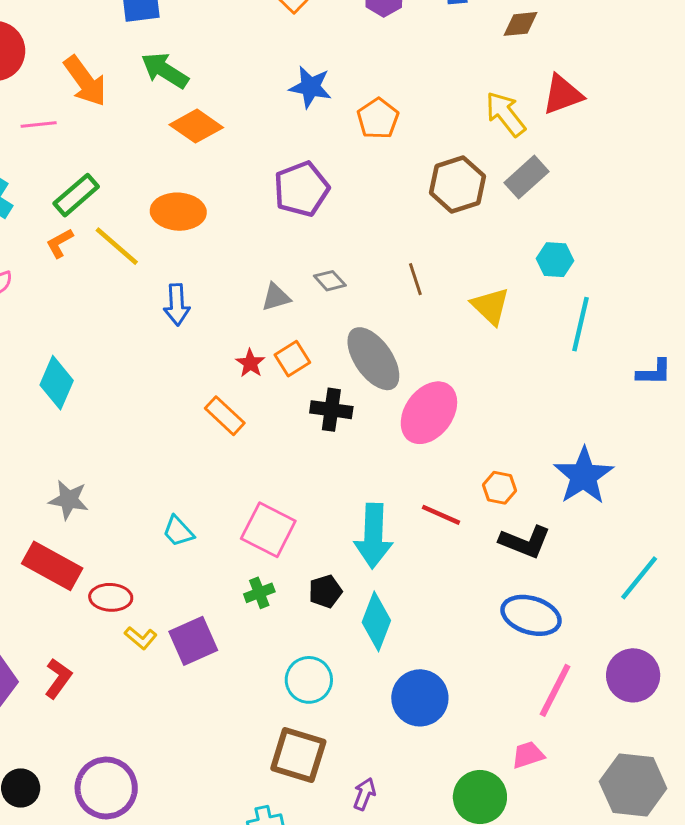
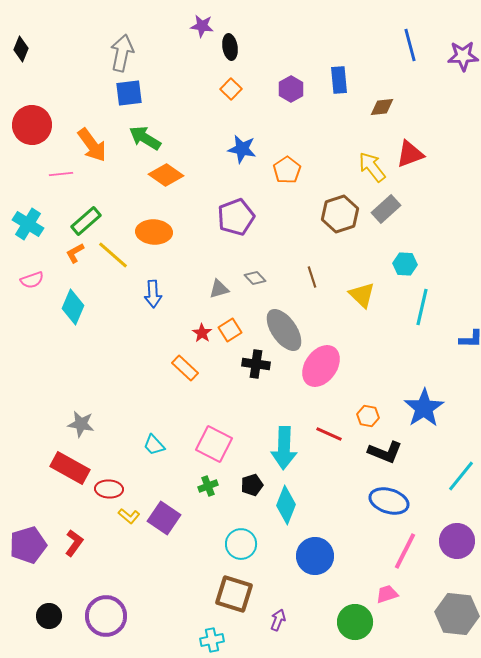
cyan diamond: (57, 383) -> (73, 307), moved
purple square: (193, 641) -> (164, 518), turned -32

